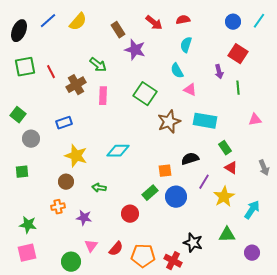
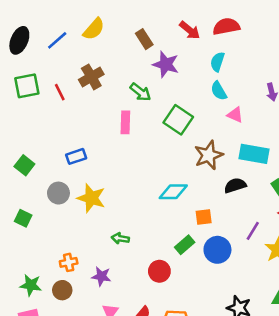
red semicircle: (183, 20) -> (226, 26), size x1.5
blue line: (48, 21) -> (57, 40), moved
cyan semicircle: (186, 45) -> (217, 62), moved
green arrow: (98, 65) -> (140, 92), moved
brown cross: (76, 85) -> (91, 77), moved
green square: (18, 115) -> (24, 165), moved
gray circle: (31, 139) -> (58, 193), moved
cyan diamond: (118, 151) -> (173, 192), moved
black semicircle: (190, 159) -> (235, 185), moved
green square: (22, 172) -> (23, 218), turned 32
brown circle: (66, 182) -> (62, 290), moved

